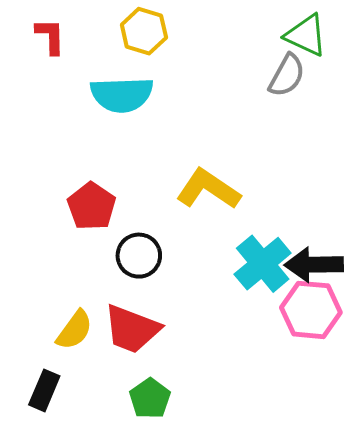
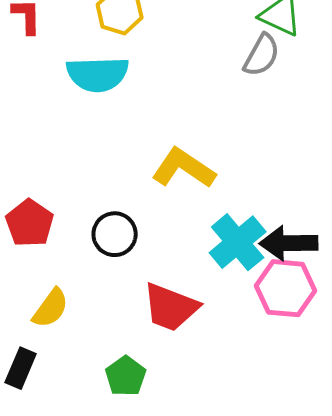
red pentagon: (92, 206) -> (30, 223), moved
red trapezoid: (132, 329) -> (171, 307), moved

